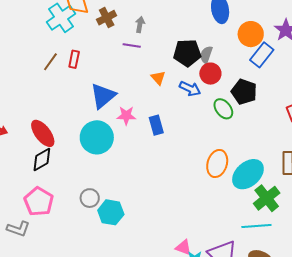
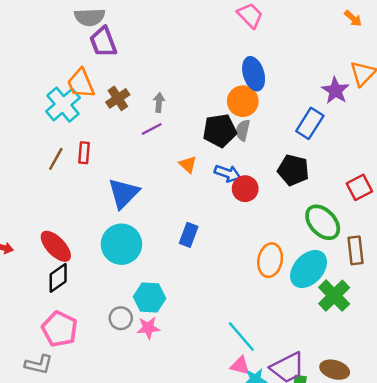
orange circle: (251, 34) -> (243, 101), moved
purple line: (132, 46) -> (152, 129), turned -30
red circle: (210, 74) -> (245, 189), moved
green ellipse: (223, 109) -> (323, 222), moved, size x1.4
pink star: (126, 116) -> (148, 328), moved
blue rectangle: (156, 125) -> (189, 235), moved, turned 42
cyan hexagon: (111, 212) -> (150, 298), moved
cyan line: (256, 226) -> (241, 337), moved, turned 60

